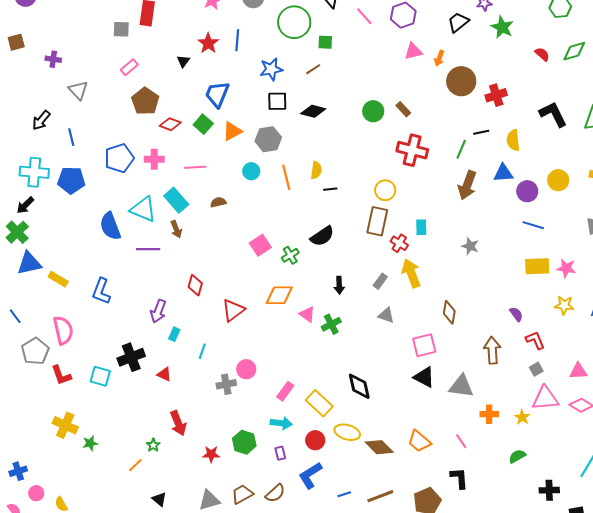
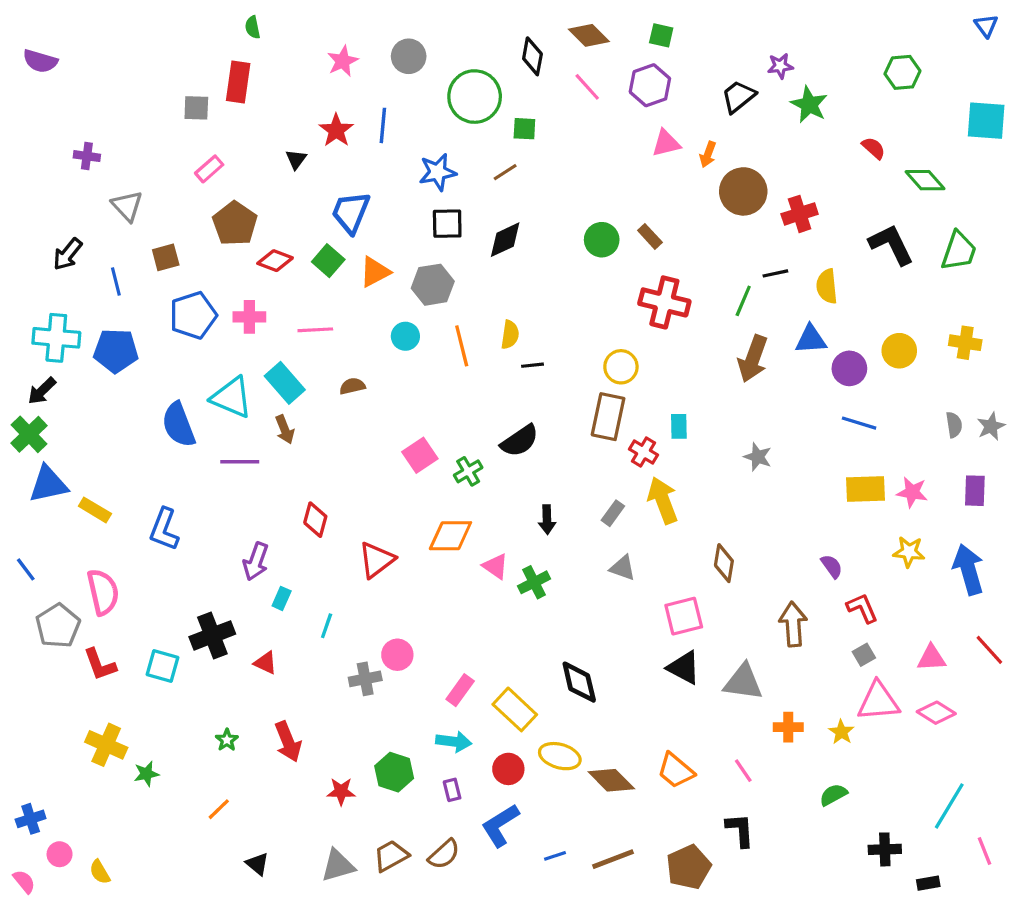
brown square: (16, 42) -> (166, 257), moved
green diamond: (574, 51) -> (925, 180), moved, turned 65
black diamond: (313, 111) -> (505, 240), turned -40
green star: (153, 445) -> (227, 740), moved

